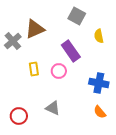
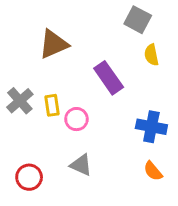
gray square: (77, 16) -> (138, 20), moved
gray cross: (13, 41) -> (20, 101), moved
pink circle: (59, 71) -> (76, 119), moved

